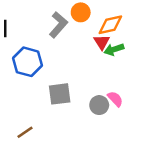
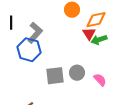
gray L-shape: (58, 25) -> (35, 33), moved
gray circle: (99, 105) -> (77, 73), moved

